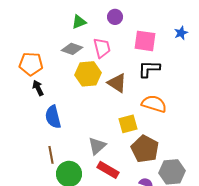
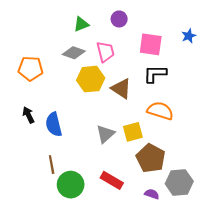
black arrow: (38, 88) -> (28, 115), moved
gray triangle: (97, 146) -> (105, 134), moved

